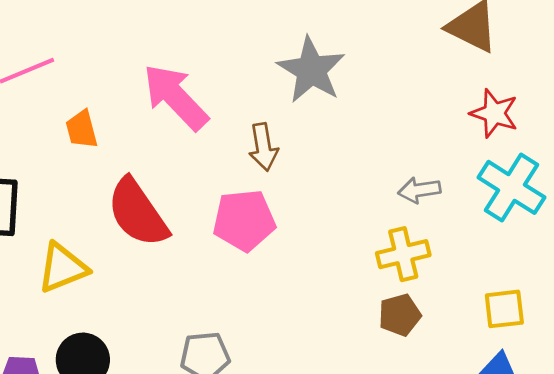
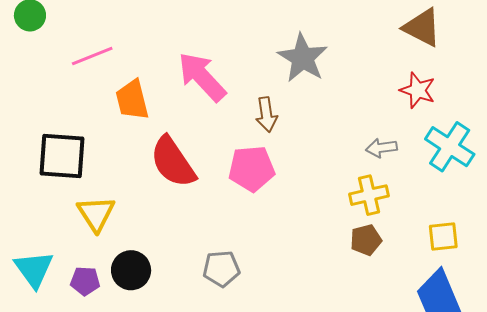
red star: (494, 113) -> (418, 90), moved
orange trapezoid: (82, 129) -> (132, 100), size x1.4
yellow triangle: (63, 268) -> (96, 214), moved, turned -42

